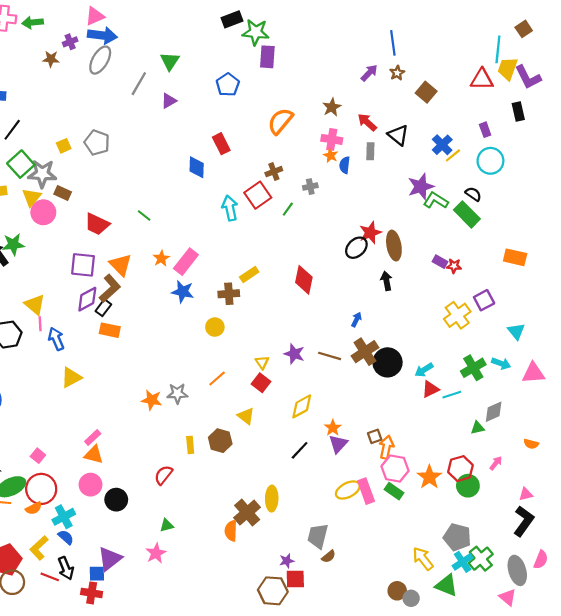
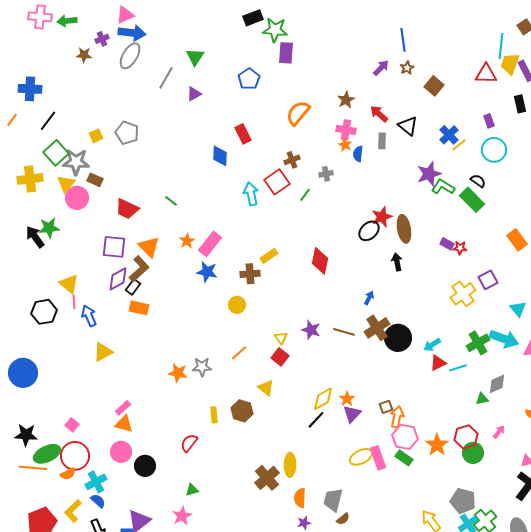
orange rectangle: (515, 257) -> (517, 240), turned 40
cyan arrow: (501, 363) -> (504, 339), size x1.6
yellow diamond: (302, 406) -> (323, 399), moved
orange semicircle: (231, 531) -> (300, 498), moved

